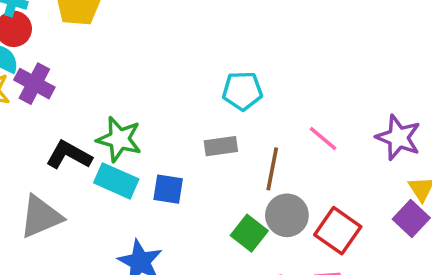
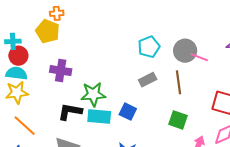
purple cross: (34, 84) -> (61, 71), moved
blue square: (168, 189) -> (128, 112), turned 36
gray circle: (287, 215) -> (185, 51), moved

